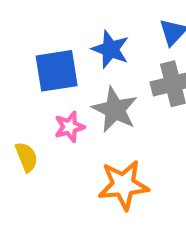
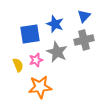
yellow semicircle: (26, 157) -> (18, 65), moved
orange star: (123, 185) -> (40, 87), moved

